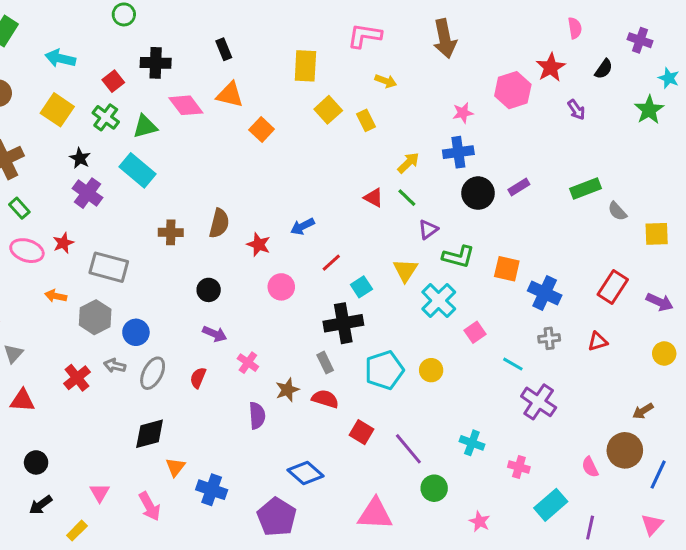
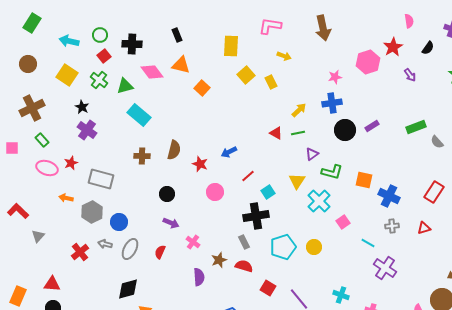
green circle: (124, 14) -> (100, 35), moved
cyan rectangle: (137, 170) -> (139, 115), moved
green line: (407, 198) -> (298, 133), turned -56
red triangle: (22, 400) -> (52, 284), moved

